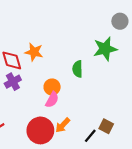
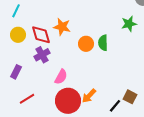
green star: (105, 49) -> (129, 24), size x0.7
orange circle: (52, 87) -> (86, 44), moved
pink semicircle: (52, 100) -> (61, 77), moved

